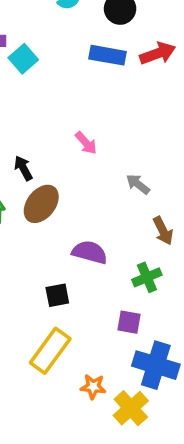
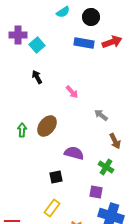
black arrow: (23, 168) -> (37, 77), moved
green cross: (147, 277) -> (106, 167), turned -35
yellow rectangle: (50, 351) -> (52, 208), size x0.7

